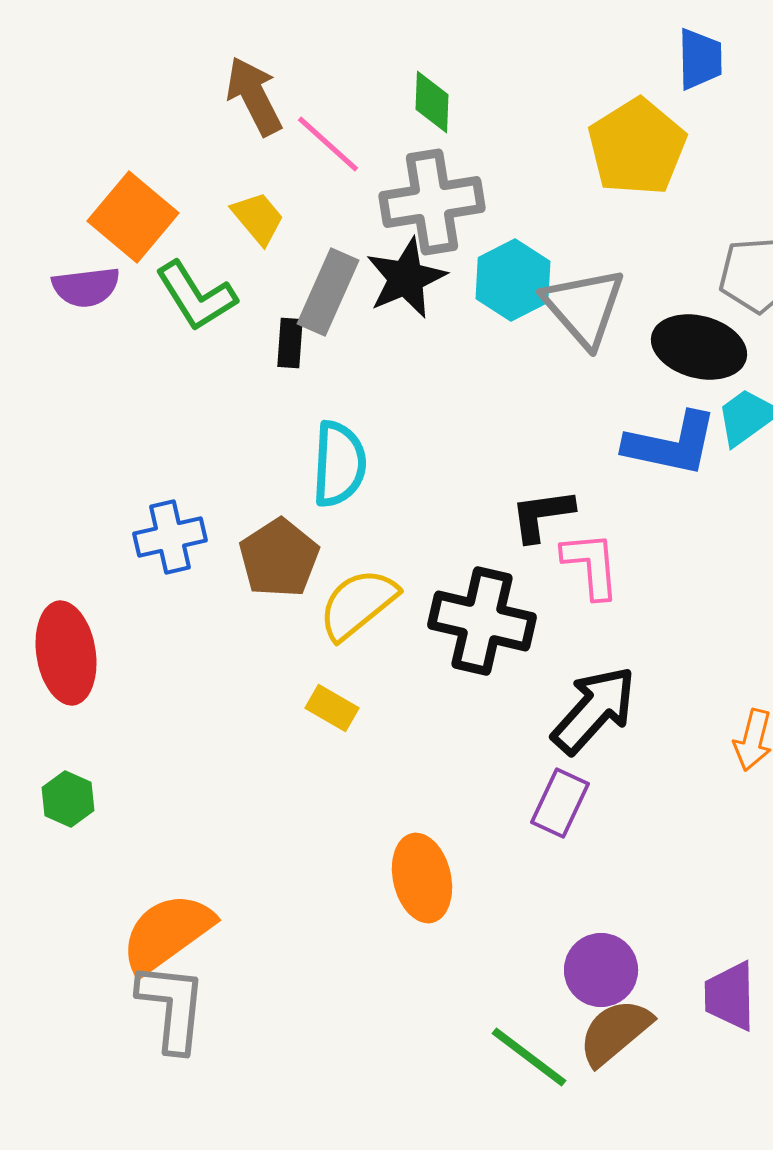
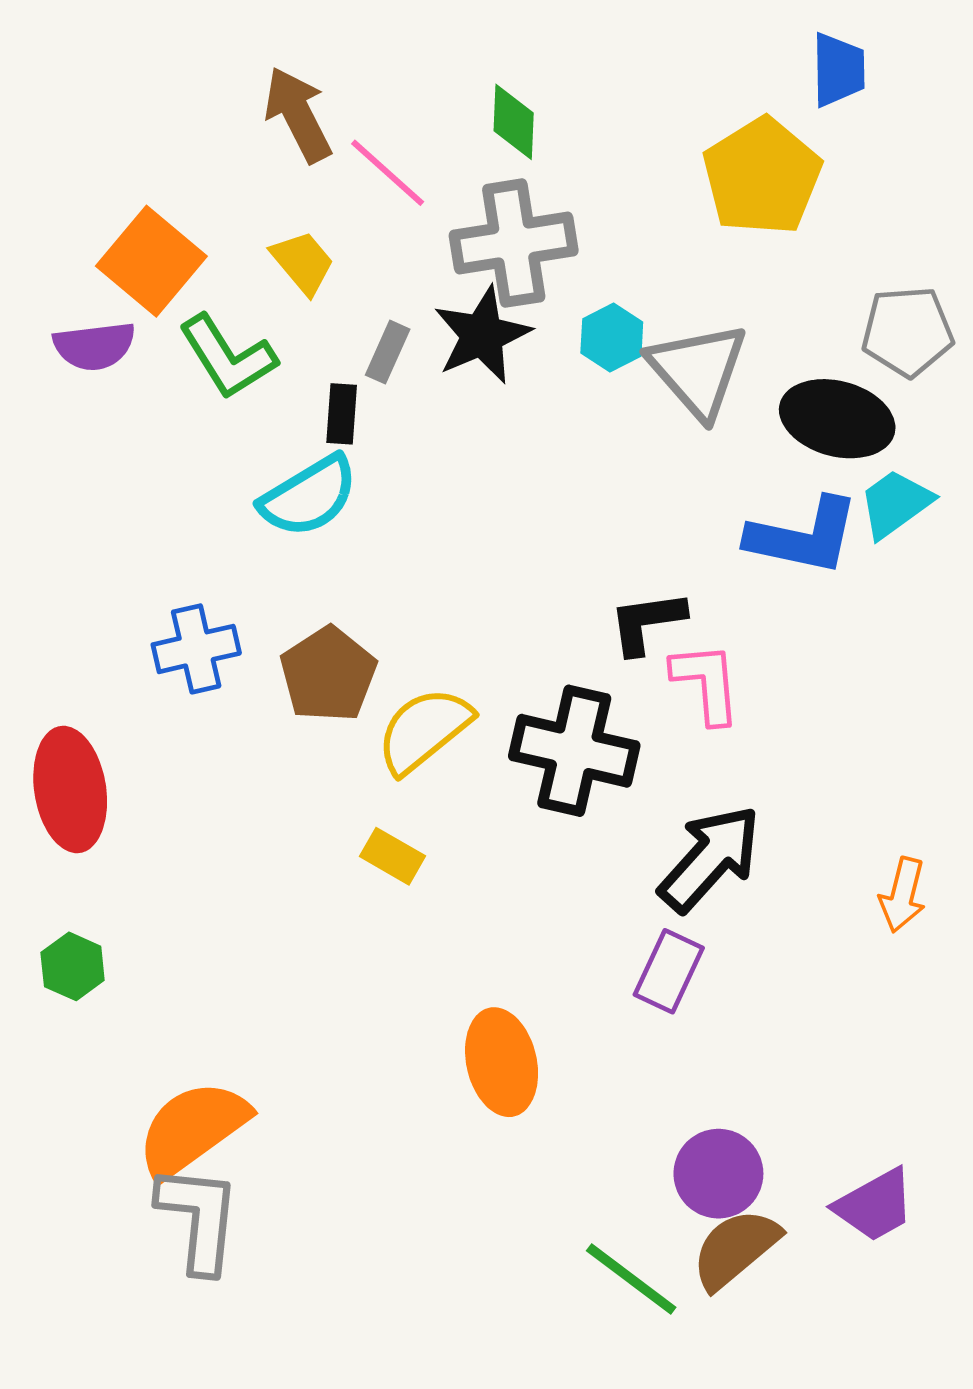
cyan hexagon: (513, 280) -> (612, 338), size x0.7
gray rectangle: (328, 292) -> (388, 352), size x0.6
cyan semicircle: (339, 464) -> (309, 496), moved, turned 56
purple trapezoid: (730, 996) -> (875, 1205), turned -118

